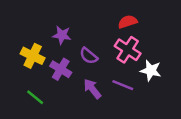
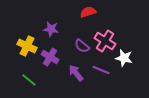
red semicircle: (128, 22) -> (88, 12), moved
purple semicircle: (89, 56) -> (82, 46), moved

